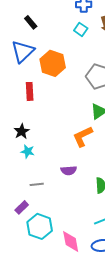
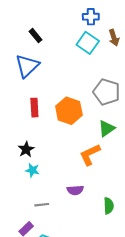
cyan square: (81, 29) -> (88, 43), size x1.5
orange hexagon: (53, 63) -> (69, 111), moved

